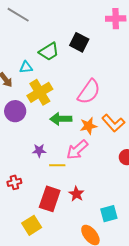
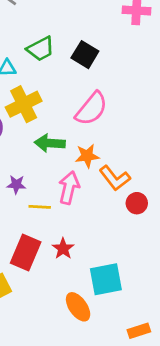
black square: (79, 42) -> (85, 55), moved
orange L-shape: (113, 123) -> (115, 178), moved
pink arrow: (77, 150) -> (69, 188), turned 140
cyan square: (109, 214) -> (106, 279), size x1.4

